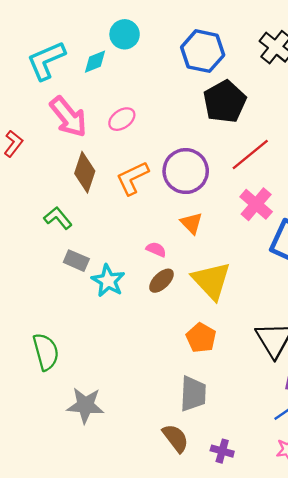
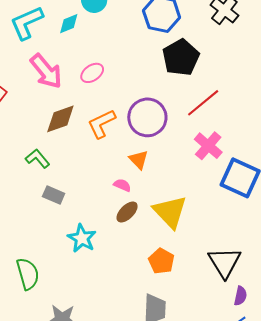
brown diamond: (85, 172) -> (60, 119), turned 52
orange triangle: (191, 223) -> (139, 160), moved
cyan star: (108, 281) -> (82, 238), moved

